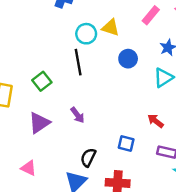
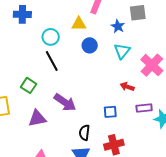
yellow triangle: (111, 28) -> (79, 24), moved
purple arrow: (77, 115) -> (65, 102), size x1.6
purple triangle: (39, 123) -> (37, 118), turned 42

